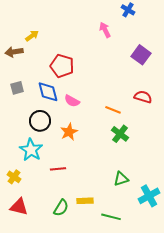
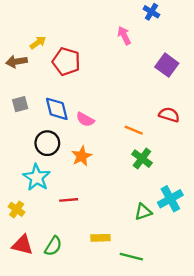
red pentagon: (62, 66) -> (66, 62), moved
cyan cross: (149, 196) -> (170, 199), moved
green semicircle: (61, 208) -> (53, 246), moved

